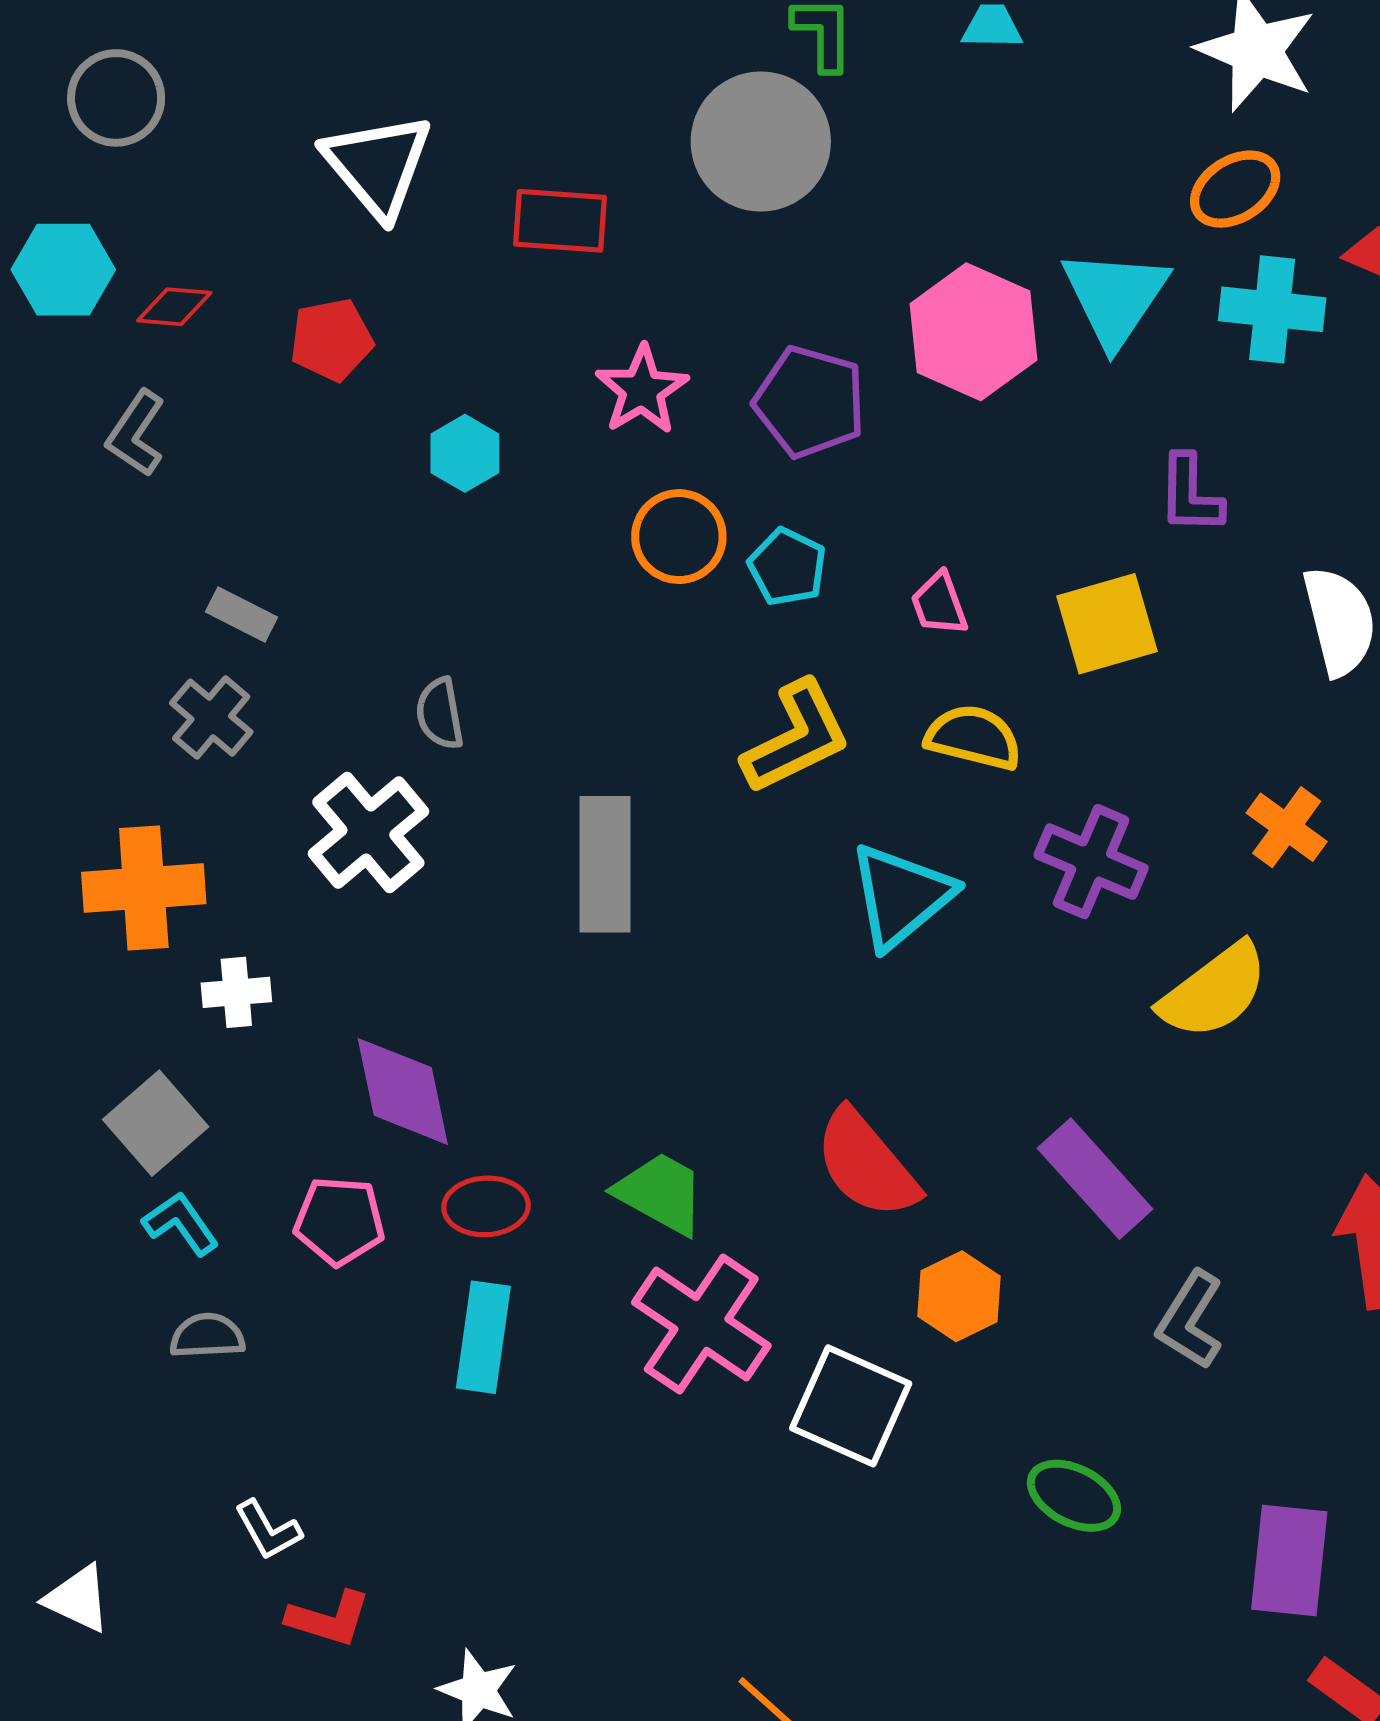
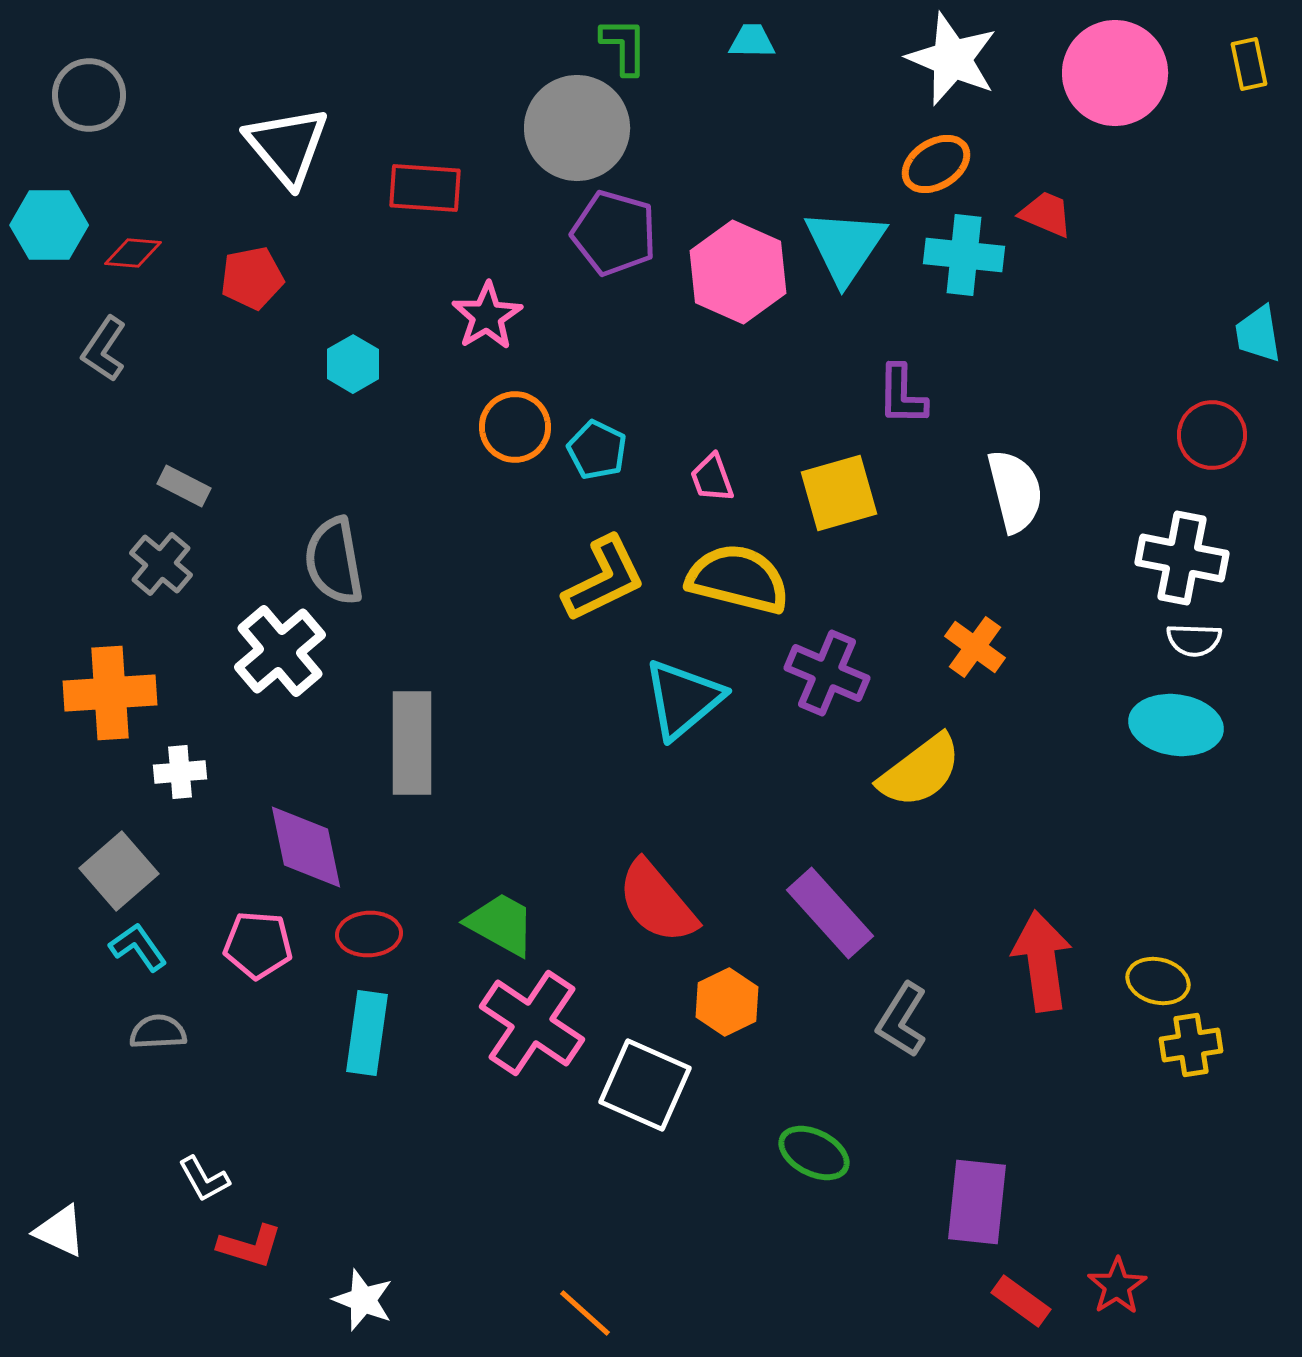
purple pentagon: (810, 402) -> (614, 233), moved
gray semicircle: (440, 714) -> (334, 561), size x1.6
yellow semicircle: (974, 737) -> (738, 579), size x1.4
gray rectangle: (605, 864) -> (412, 743), moved

